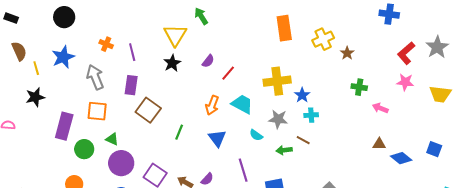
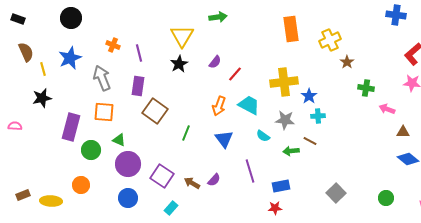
green arrow: (201, 16) -> (218, 17), moved, turned 114
brown star: (347, 53) -> (347, 62), moved
brown triangle: (379, 144) -> (403, 132), moved

